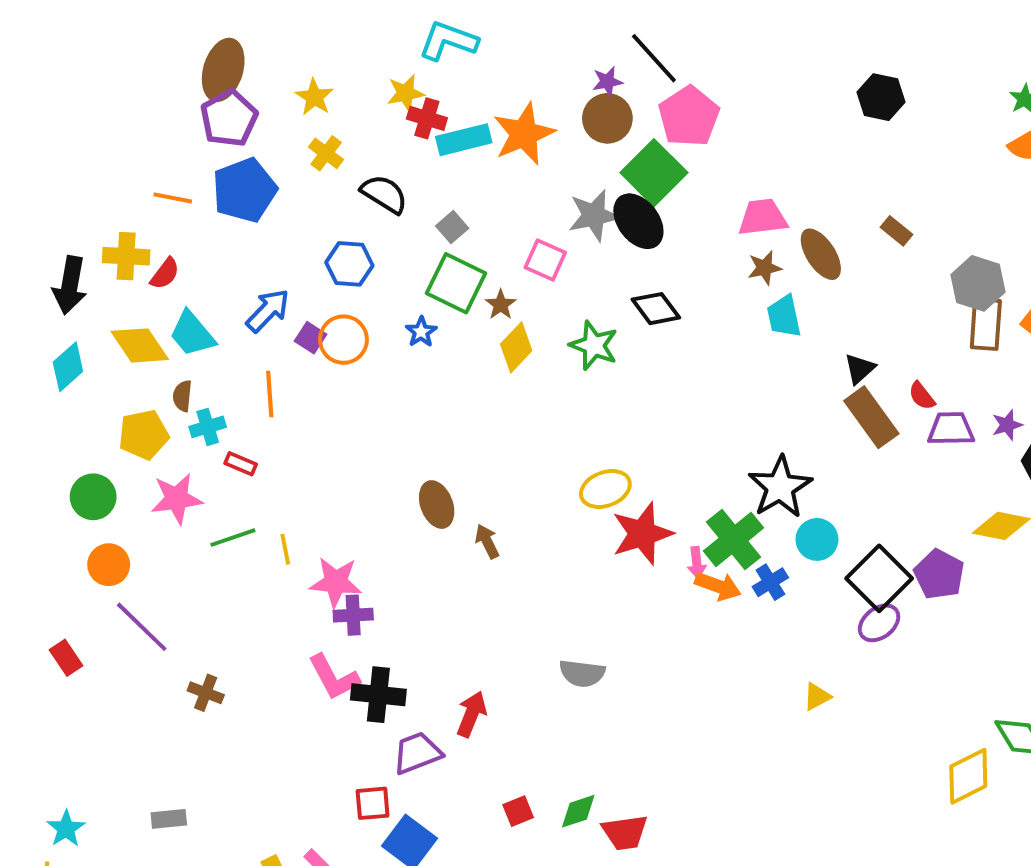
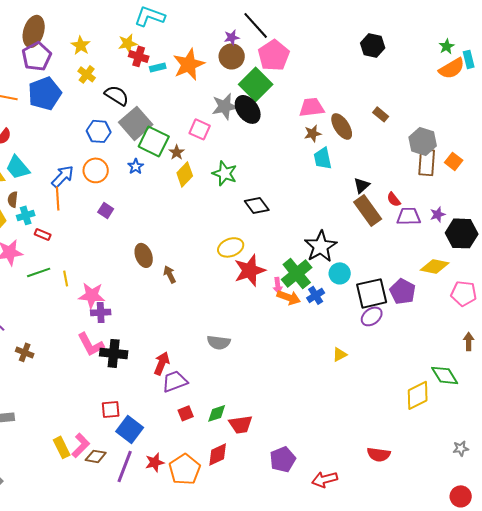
cyan rectangle: (464, 140) -> (158, 67), size x0.6
gray square: (452, 227) -> (136, 123), moved, size x2.0
black diamond: (656, 309) -> (257, 205), moved
blue arrow: (268, 310) -> (63, 176), moved
purple square: (310, 338) -> (106, 210), moved
black square: (879, 578) -> (372, 293), turned 32
purple trapezoid: (417, 753) -> (175, 381), moved

